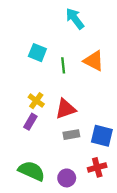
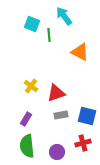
cyan square: (37, 53) -> (32, 24), moved
green line: (63, 65) -> (49, 35), moved
purple rectangle: (30, 122) -> (26, 119), moved
green semicircle: (32, 171) -> (27, 146), turned -120

